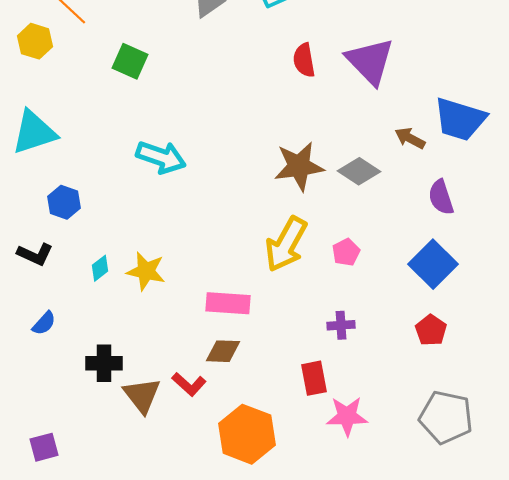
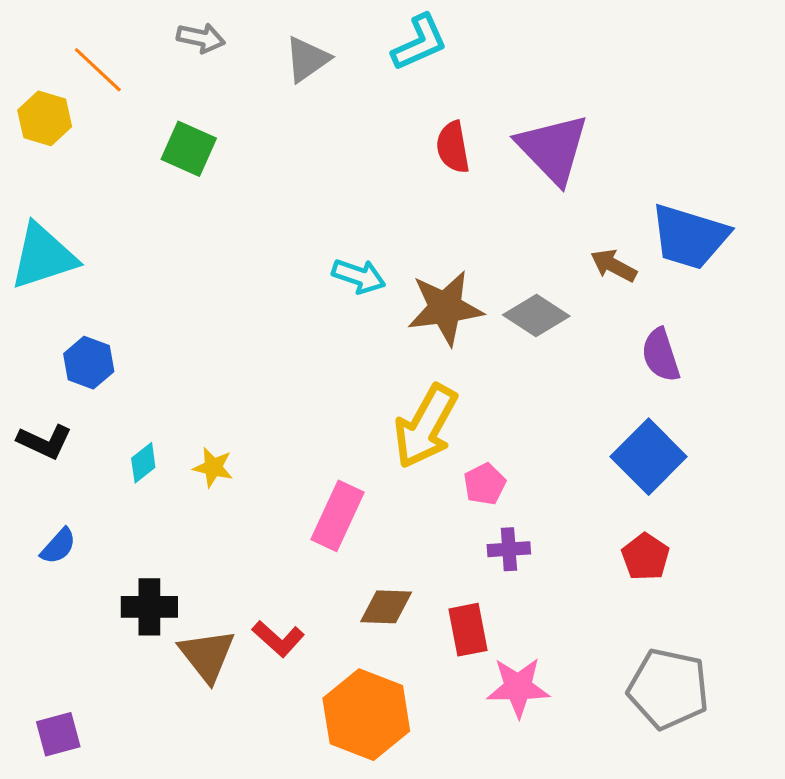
cyan arrow: (161, 157) -> (359, 276), moved, size x0.7
pink pentagon: (346, 252) -> (485, 484), moved
yellow star: (146, 271) -> (213, 467), size x0.7
pink rectangle: (228, 303) -> (338, 516), turned -69
brown diamond: (223, 351) -> (386, 607), moved

